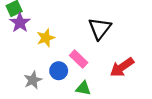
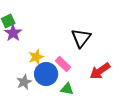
yellow star: (46, 38) -> (36, 57), moved
blue circle: (59, 71) -> (46, 74), size x1.5

